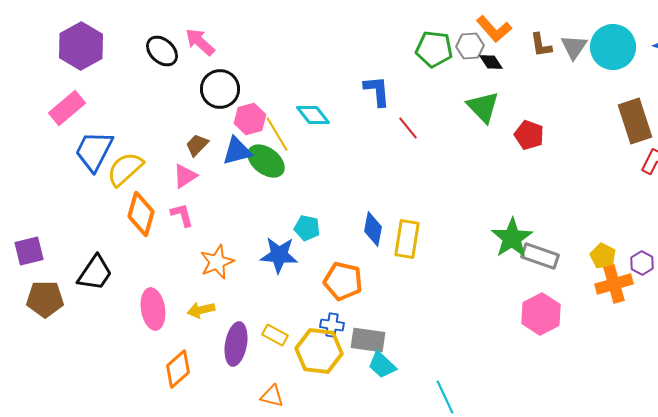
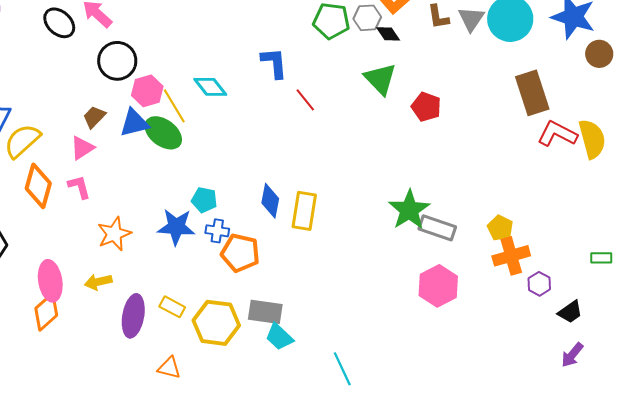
purple hexagon: (642, 263) -> (539, 284), moved
blue cross: (332, 325) -> (217, 231), moved
orange diamond: (178, 369) -> (46, 312), moved

